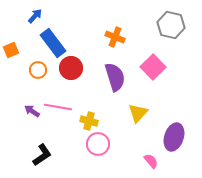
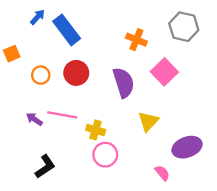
orange cross: (115, 37) -> (136, 40), moved
blue rectangle: (53, 43) -> (67, 30), moved
purple ellipse: (174, 137) -> (187, 147), turned 52

